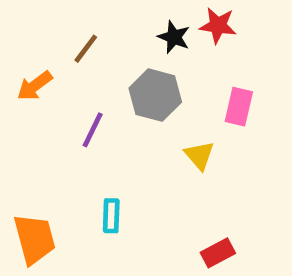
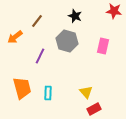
red star: (218, 25) -> (114, 11), moved
yellow triangle: (199, 155) -> (86, 92), moved
orange trapezoid: (35, 239) -> (22, 88), moved

